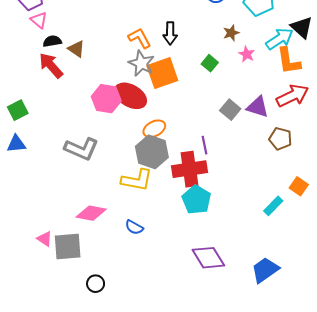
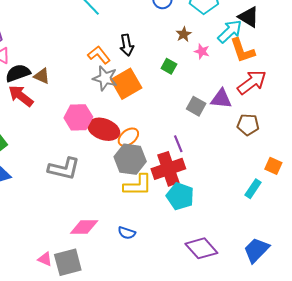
black semicircle: (52, 41) -> (18, 73), size x1.4
red ellipse: (130, 96) -> (104, 129), moved
yellow L-shape: (137, 180) -> (138, 185), moved

